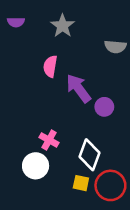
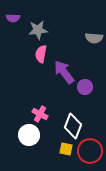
gray star: (63, 26) -> (38, 30), moved, turned 30

